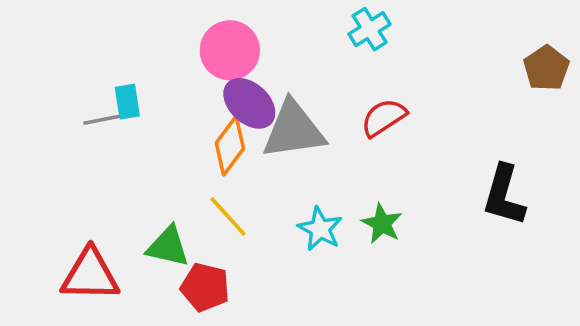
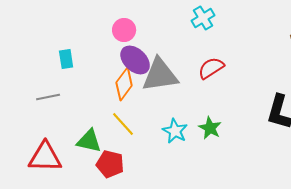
pink circle: (230, 50) -> (124, 30), size x0.7
gray line: (104, 119) -> (48, 97), moved

